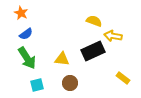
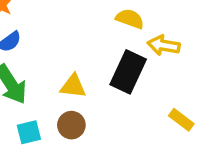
black rectangle: (93, 51) -> (128, 72), turned -40
brown circle: (70, 83) -> (71, 125), moved

